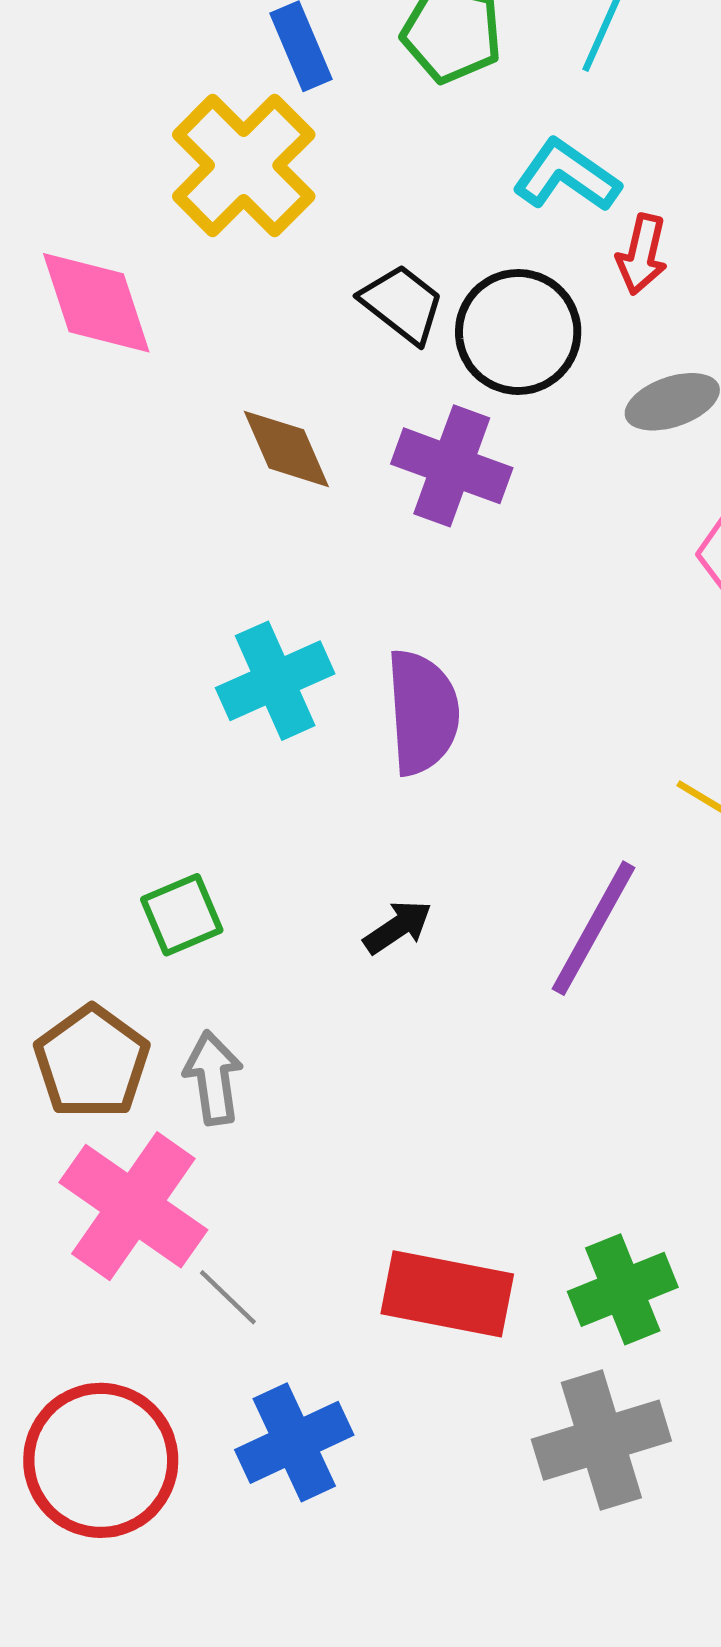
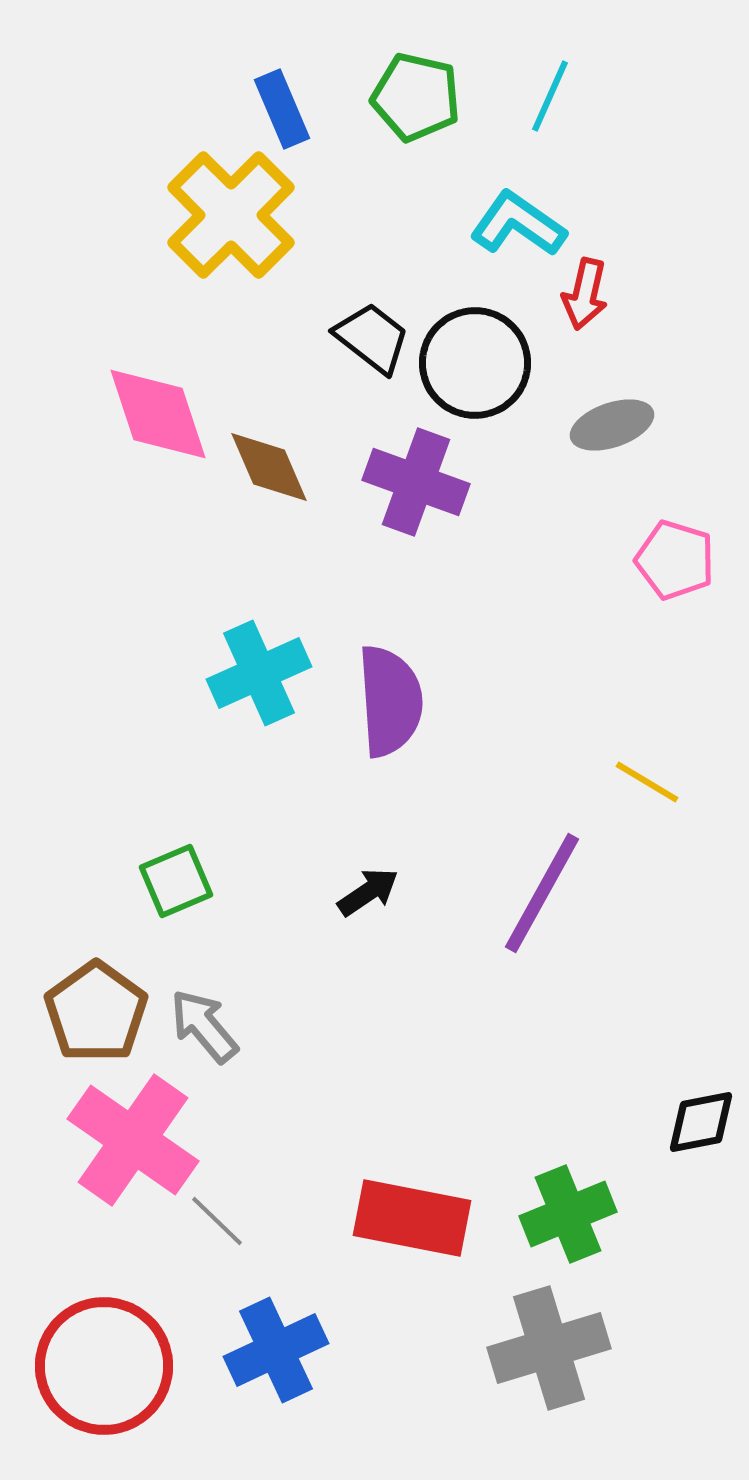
pink diamond: (96, 303) -> (158, 414), moved
gray arrow: (213, 1078) -> (204, 1026), turned -32

